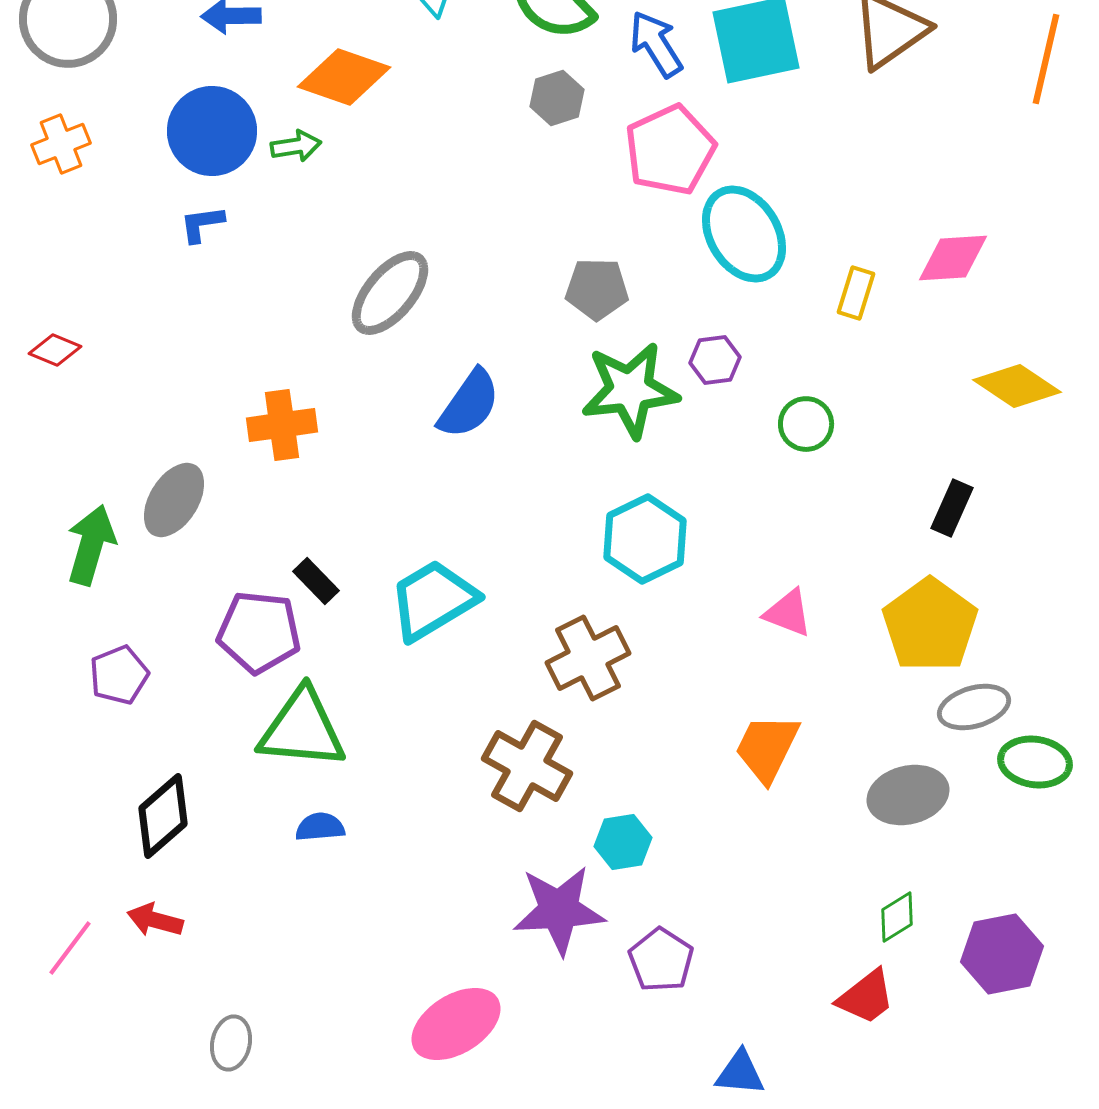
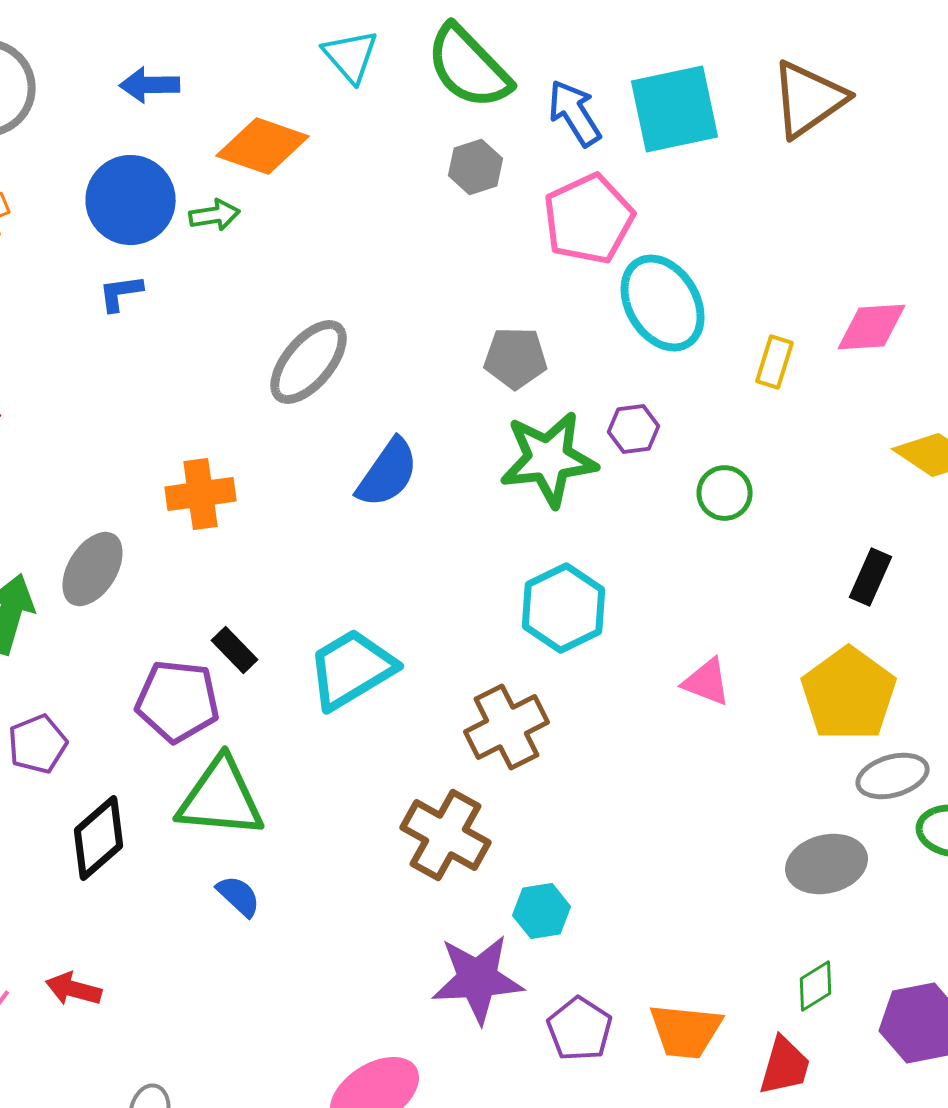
orange trapezoid: (767, 748) -> (686, 1031), moved, turned -110
black diamond: (163, 816) -> (99, 838), moved
blue semicircle: (320, 827) -> (239, 896), turned 48
red trapezoid: (866, 997) -> (785, 1066), turned -36

